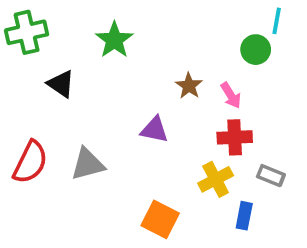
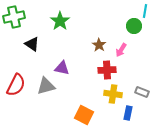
pink arrow: (231, 95) -> (121, 50), turned 64
purple triangle: (154, 130) -> (62, 68), moved
red cross: (235, 137) -> (107, 70), moved
yellow cross: (216, 179) -> (113, 94), turned 36

